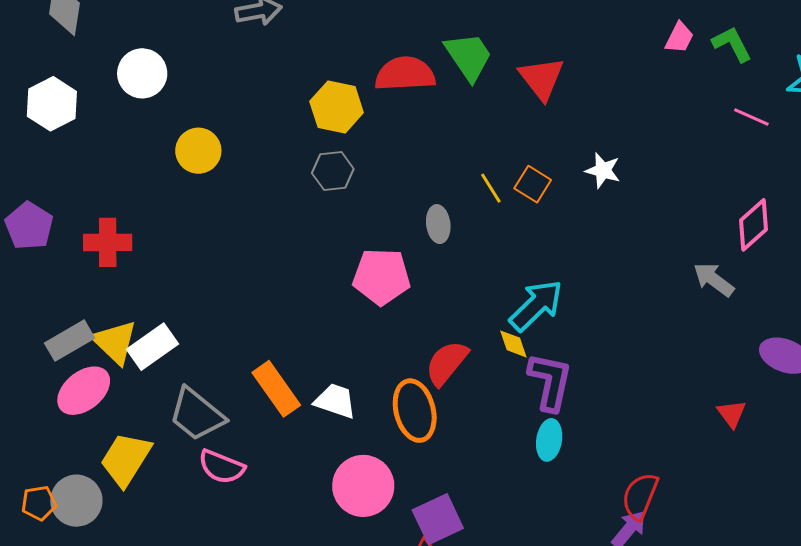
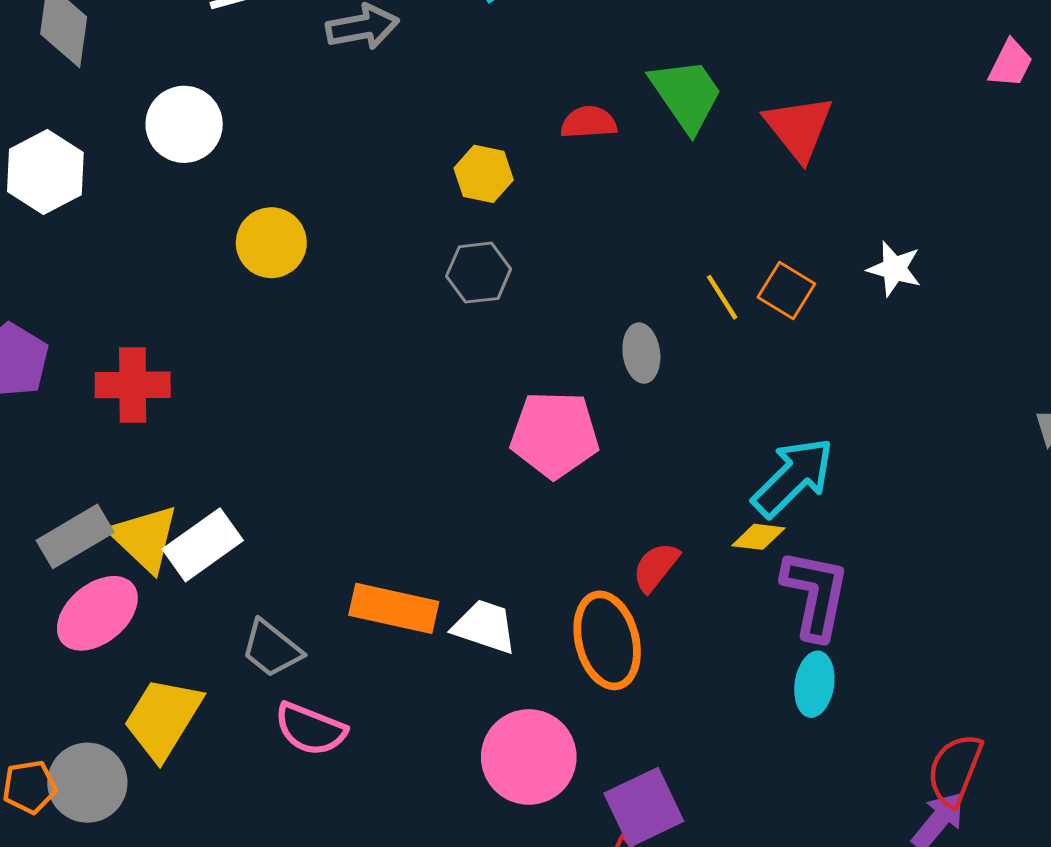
red semicircle: (405, 74) -> (589, 122), size x0.6
yellow hexagon: (337, 107) -> (484, 174), size x0.7
yellow diamond: (513, 344) -> (758, 537), turned -64
red semicircle: (447, 363) -> (656, 567), size x0.7
orange rectangle: (276, 389) -> (394, 608), turned -42
gray trapezoid: (197, 414) -> (272, 649), size x0.7

